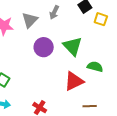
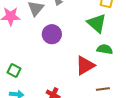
green triangle: (73, 46) -> (97, 23), moved

